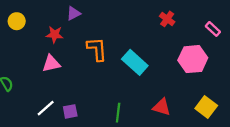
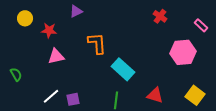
red star: (55, 35) -> (49, 30), moved
cyan rectangle: (135, 62) -> (123, 69), moved

